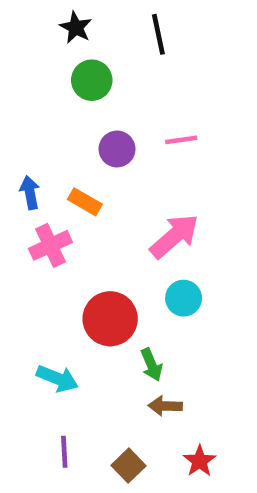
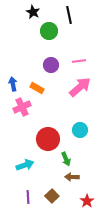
green circle: (92, 80) -> (49, 31), moved
pink arrow: (174, 236) -> (80, 87), moved
cyan arrow: (57, 378) -> (25, 165), turned -42
brown square: (128, 466) -> (52, 196), moved

